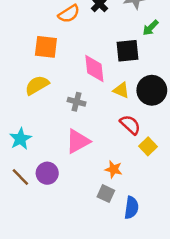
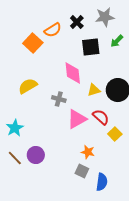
orange square: (46, 47) -> (33, 43), moved, turned 36
black square: (128, 51) -> (91, 47), moved
yellow triangle: (121, 90) -> (94, 90), turned -40
pink triangle: (78, 141) -> (77, 119), moved

